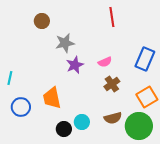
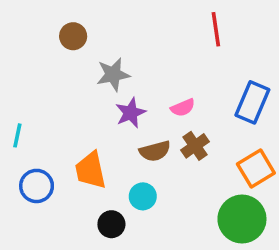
red line: (112, 17) -> (216, 29), moved
brown semicircle: (113, 118) -> (155, 151), moved
cyan circle: (82, 122) -> (143, 196), moved

